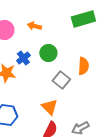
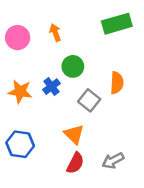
orange arrow: (34, 26) -> (55, 33), turned 56
blue cross: (23, 58) -> (51, 87), moved

